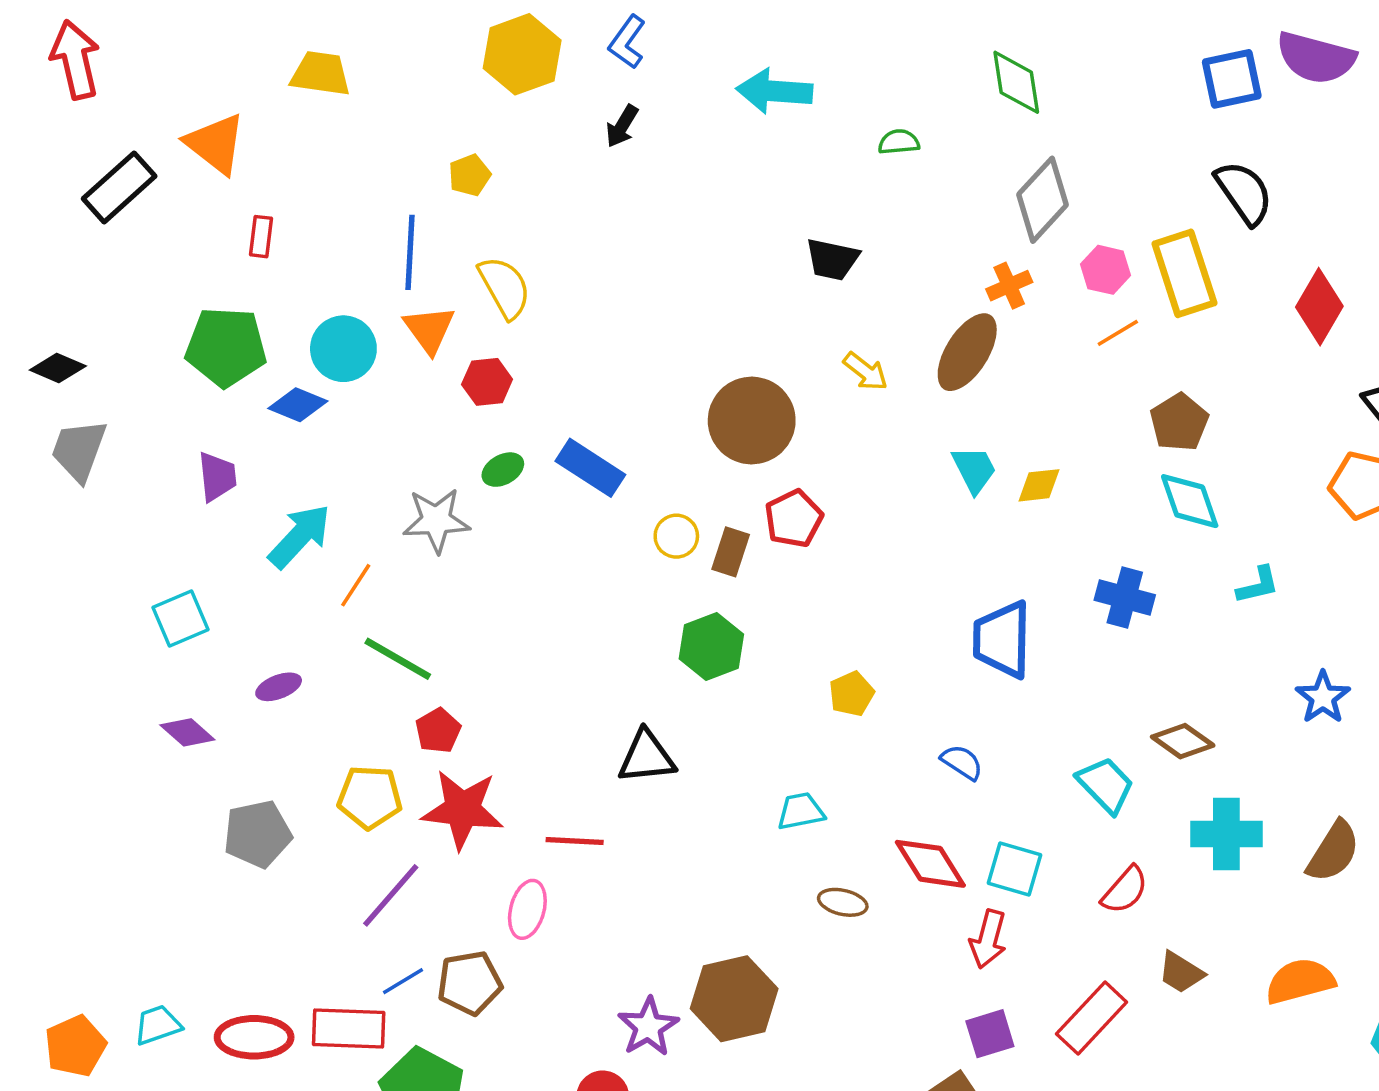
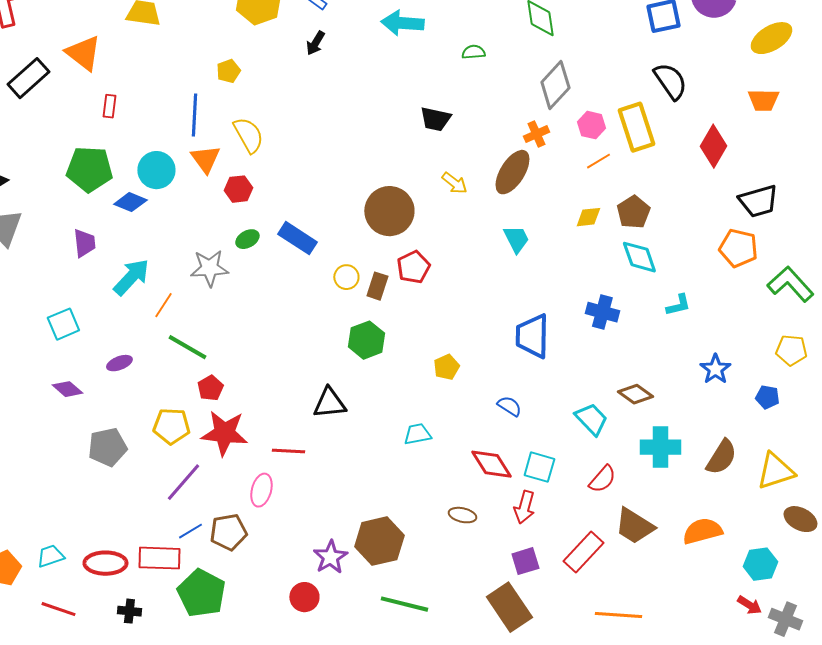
yellow diamond: (1039, 485) -> (588, 217), moved
brown ellipse: (843, 902) -> (462, 515), moved
brown trapezoid: (1181, 972) -> (634, 526), size x1.5

